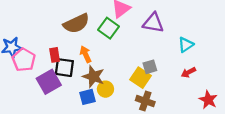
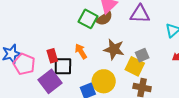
brown semicircle: (76, 23) -> (104, 18), moved, size x0.7
green square: (108, 28) -> (88, 19), moved
brown star: (93, 77) -> (114, 49), moved
yellow circle: (105, 89) -> (104, 81), size x1.5

